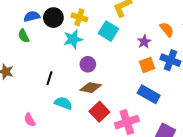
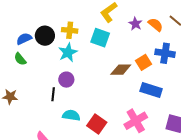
purple star: (144, 42) -> (135, 24), moved
purple circle: (88, 64) -> (66, 80), moved
brown diamond: (91, 88) -> (121, 70), moved
red square: (99, 112) -> (97, 124), moved

